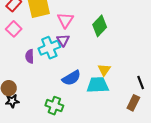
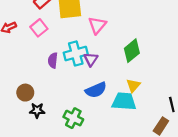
green diamond: (100, 26) -> (132, 51), moved
purple triangle: (63, 40) -> (91, 59), moved
black star: (12, 101) -> (37, 110), moved

